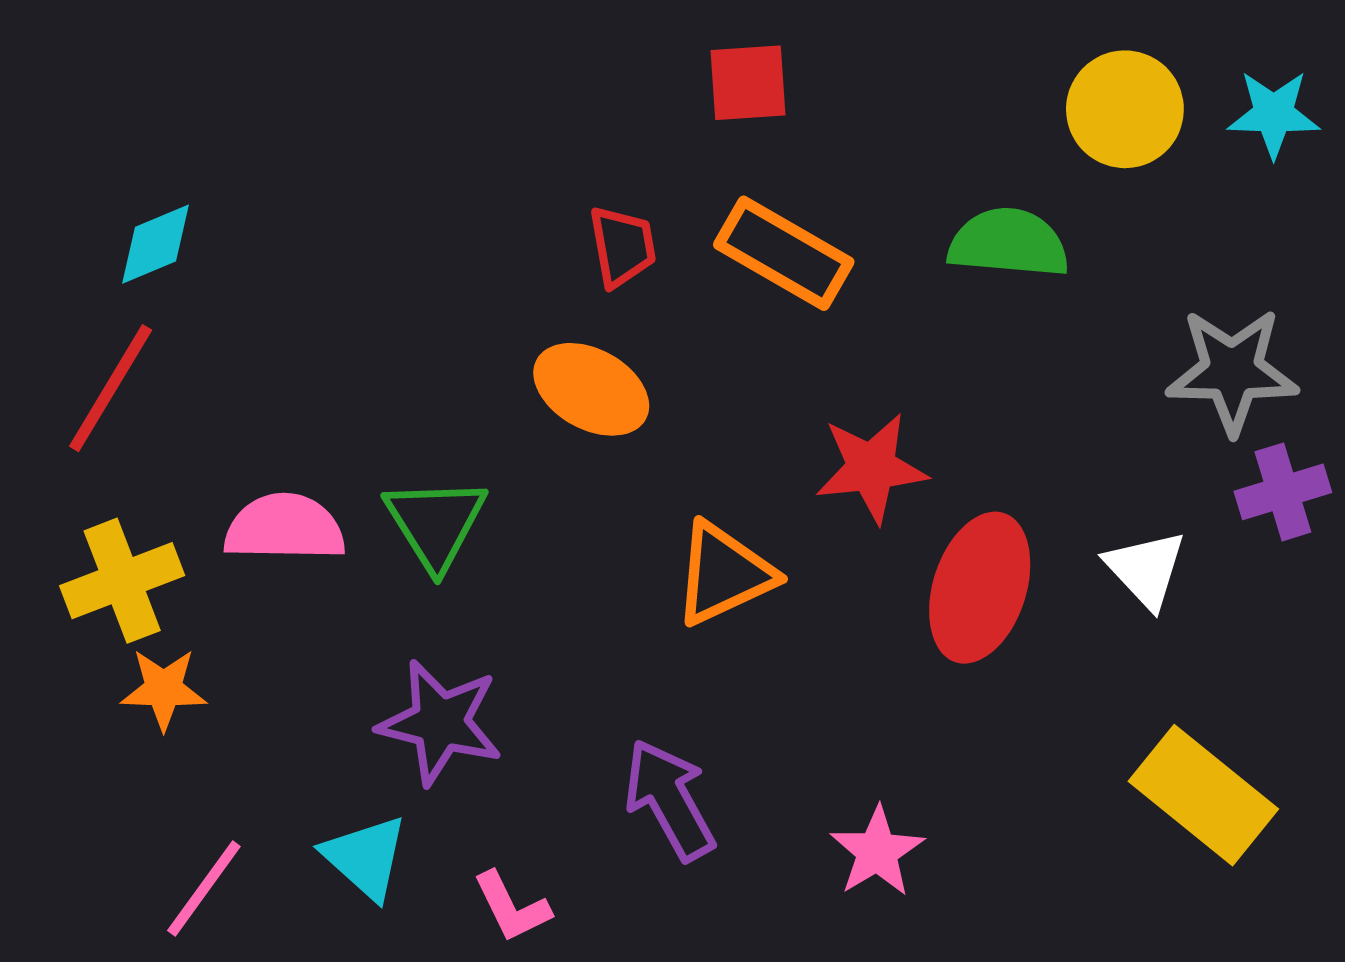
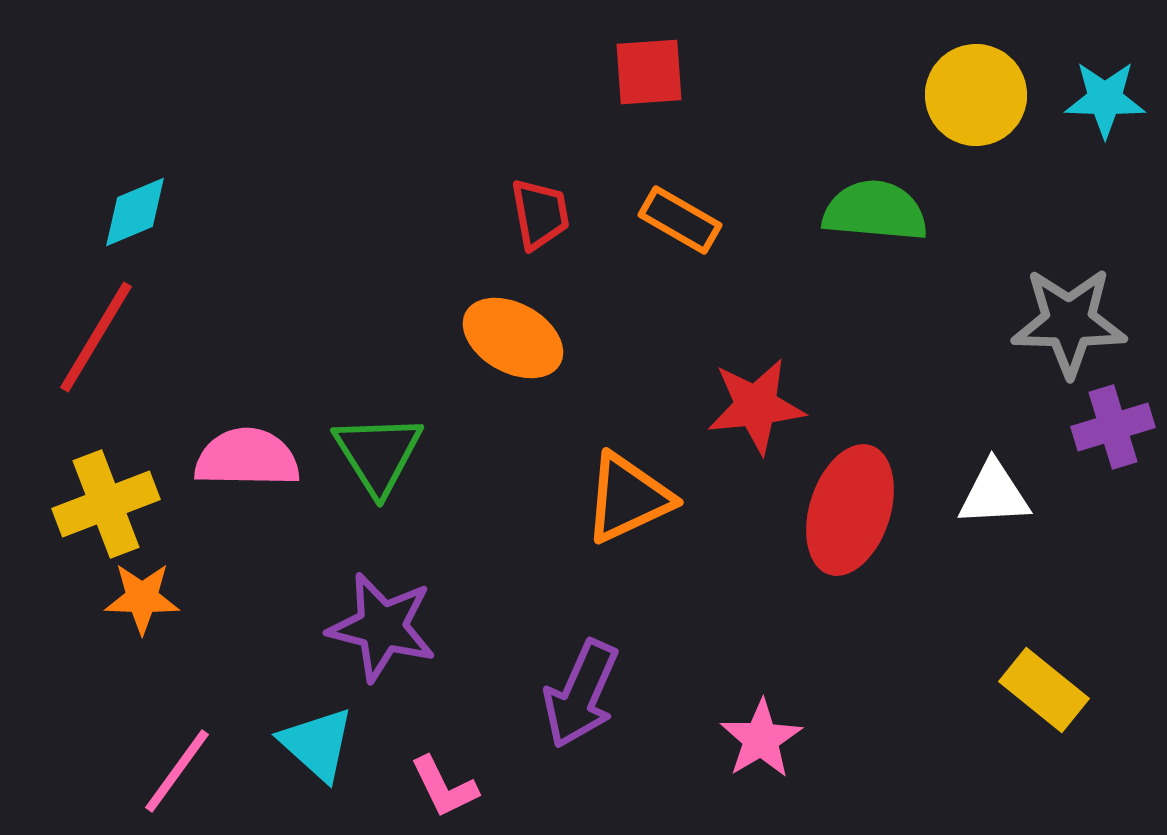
orange rectangle: (784, 253) -> (680, 220), size x0.7
white triangle: (1146, 569) -> (994, 494), turned -50
yellow rectangle: (1203, 795) -> (1044, 690), size x0.7
purple arrow: (670, 800) -> (581, 694), turned -127

